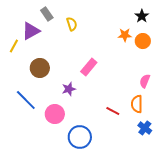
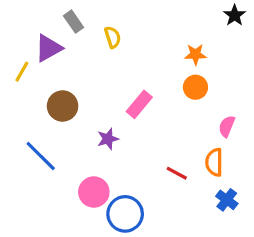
black star: (142, 16) -> (235, 15), moved
orange circle: (143, 41) -> (195, 87), moved
pink circle: (55, 114) -> (94, 192), moved

